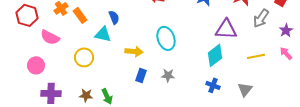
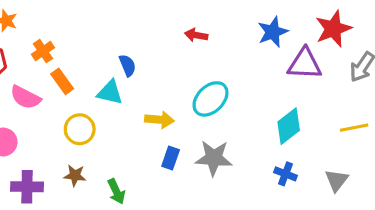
orange rectangle: (80, 15) -> (62, 81), moved
purple triangle: (226, 29) -> (305, 64), moved
cyan ellipse: (166, 38) -> (210, 99), turned 65
gray star: (168, 75) -> (214, 158), size x1.6
brown star: (86, 95) -> (75, 176), moved

